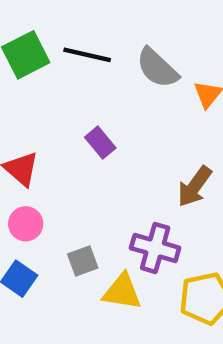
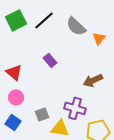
black line: (87, 55) -> (44, 20), turned -55
brown arrow: (195, 186) -> (93, 80), turned 30

